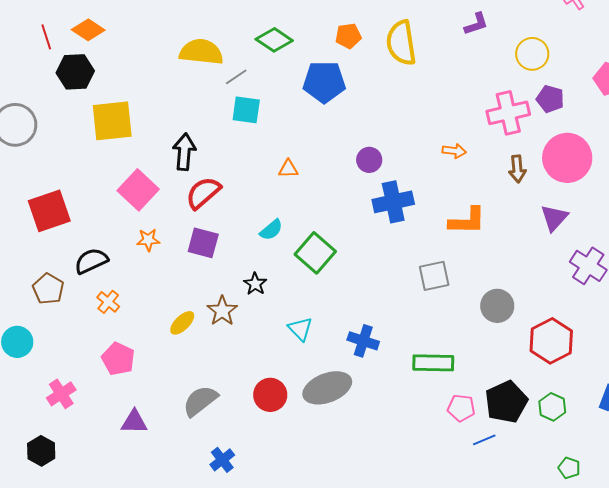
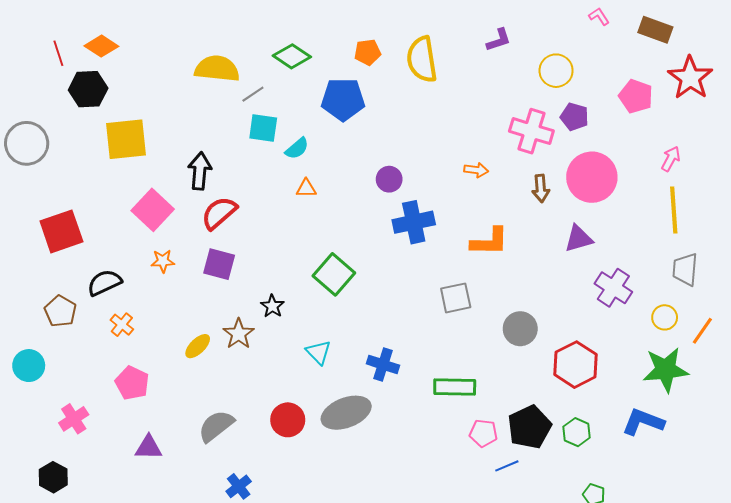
pink cross: (508, 113) -> (531, 131), turned 30
purple triangle: (554, 218) -> (579, 239), turned 32
cyan semicircle: (271, 230) -> (297, 148), moved

